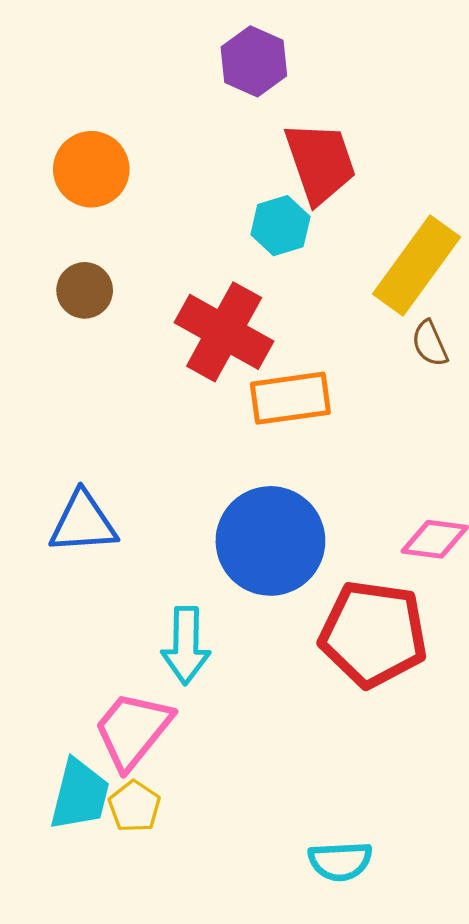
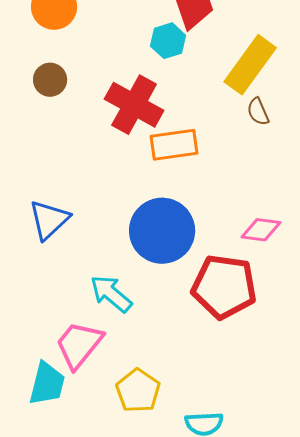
blue triangle: (83, 523) -> (49, 220), turned -39
cyan arrow: (186, 645) -> (111, 294), turned 129
yellow pentagon: (134, 806) -> (138, 391), moved, size x1.4

